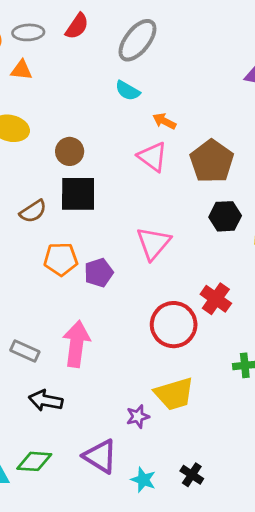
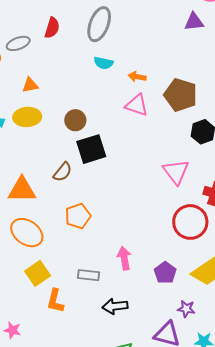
orange triangle: (22, 70) -> (30, 85), moved
pink triangle: (153, 243) -> (176, 172), moved
orange pentagon: (61, 259) -> (78, 216), moved
purple pentagon: (99, 273) -> (165, 273), moved
pink arrow: (76, 344) -> (124, 258), size x0.7
purple star: (138, 416) -> (186, 309), moved, turned -30

